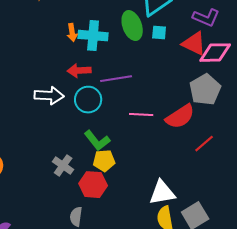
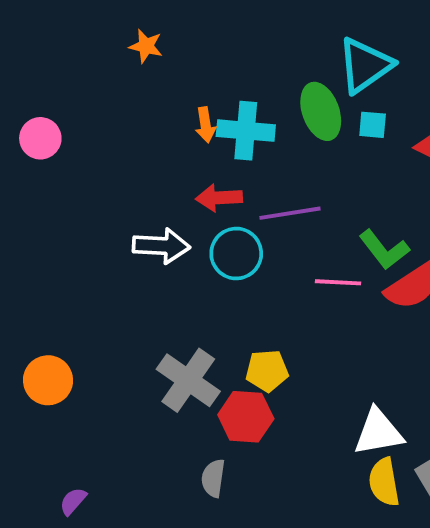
green L-shape: (97, 141) -> (384, 250), moved
gray cross: (63, 166) -> (188, 380), size x1.5

